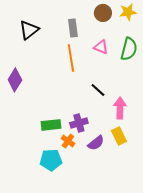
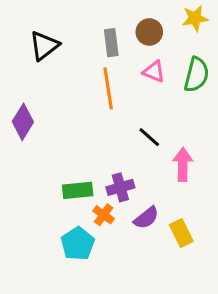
brown circle: (103, 13) -> (149, 32), moved
yellow rectangle: (119, 136) -> (181, 233), moved
cyan pentagon: (51, 160) -> (78, 244), turned -30

